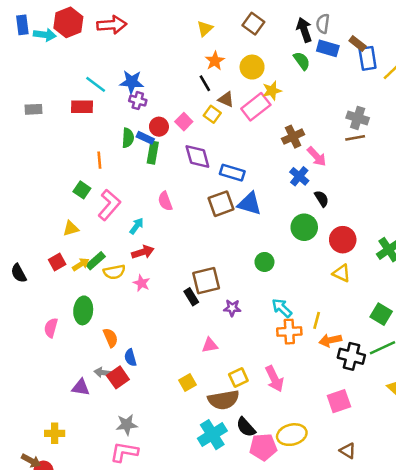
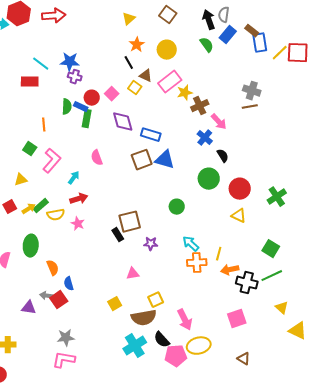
blue rectangle: (328, 48) -> (228, 35), turned -66
yellow star: (272, 91) -> (185, 93), moved
pink arrow: (274, 379) -> (185, 320), moved

